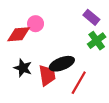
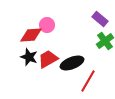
black star: (23, 68) -> (29, 57), moved
red trapezoid: (47, 75) -> (48, 59), moved, turned -110

